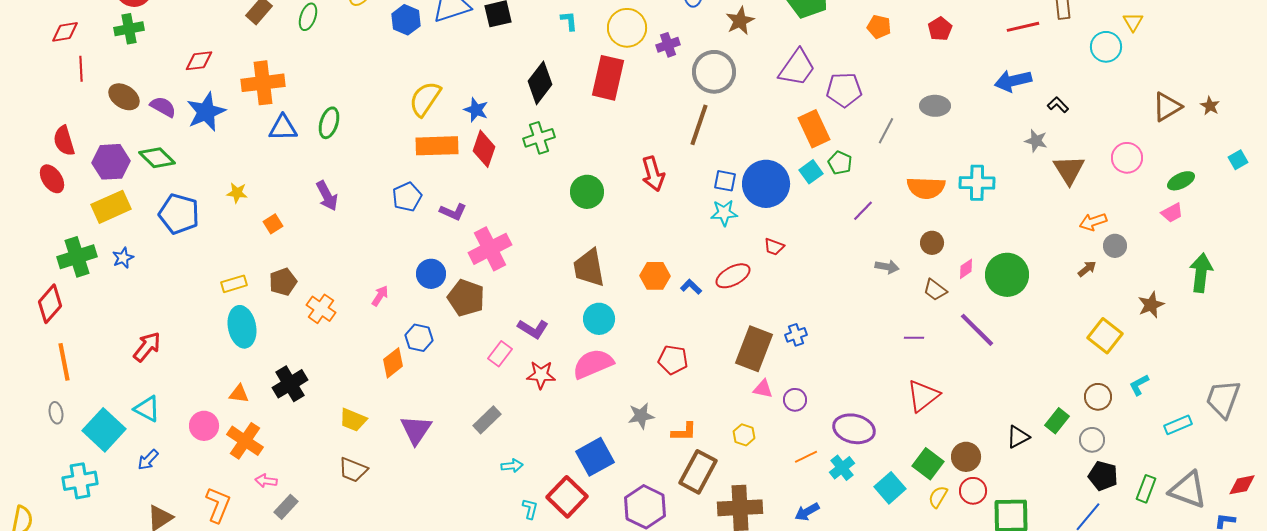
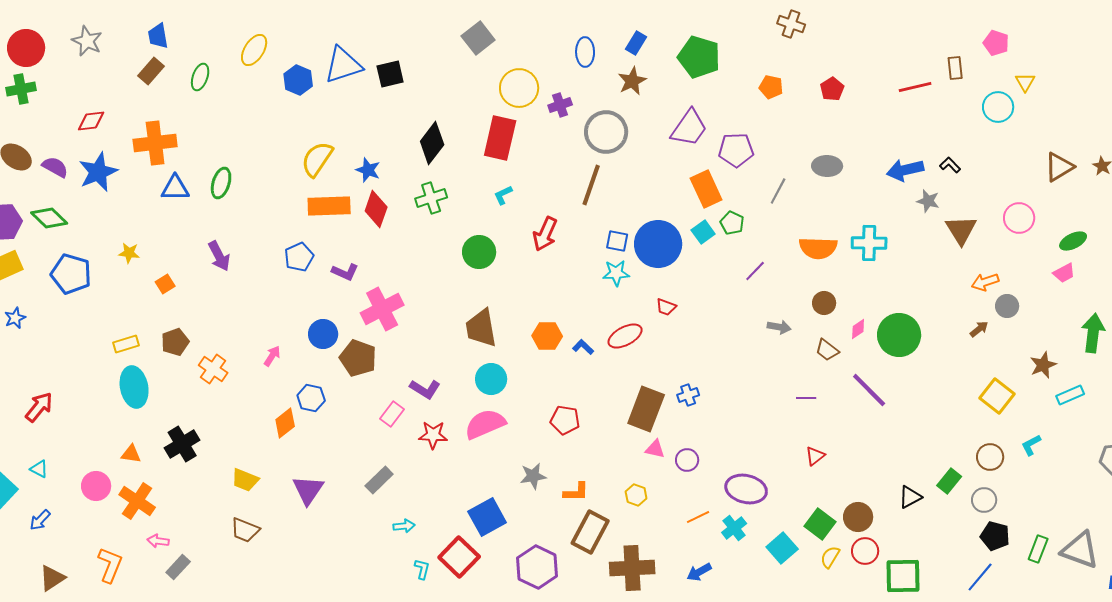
cyan L-shape: (569, 21) -> (503, 195), moved, turned -110
blue arrow: (1013, 81) -> (905, 170), moved
red arrow: (653, 174) -> (545, 234), turned 40
red triangle: (923, 396) -> (815, 456), size x0.6
cyan triangle: (147, 409) -> (39, 469), size x0.7
cyan rectangle: (1178, 425) -> (1070, 395), moved

